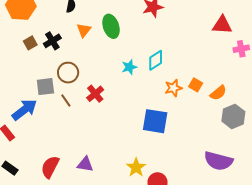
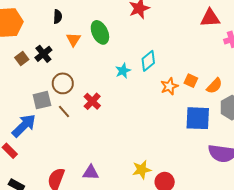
blue square: (155, 121) -> (198, 118), moved
yellow star: (136, 167) -> (142, 170), turned 30

